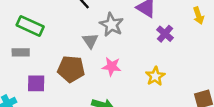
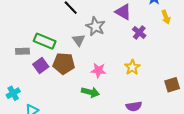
green rectangle: (30, 26) -> (45, 41), moved
pink star: (112, 67) -> (98, 70), moved
purple square: (36, 83) -> (41, 66), moved, turned -35

